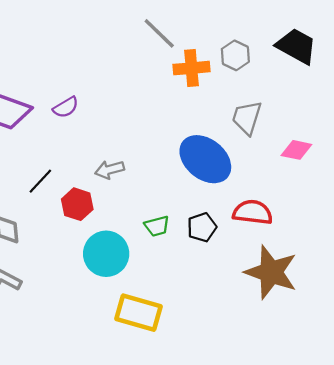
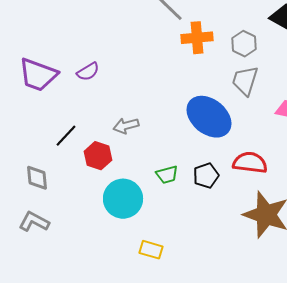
gray hexagon: (235, 55) -> (244, 44), moved
yellow rectangle: (138, 313) -> (151, 250), size x0.6

